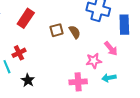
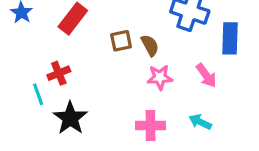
pink star: (94, 61) -> (160, 77), moved
cyan arrow: (109, 78) -> (200, 122), turned 32
black star: (28, 80) -> (70, 118), size x1.5

